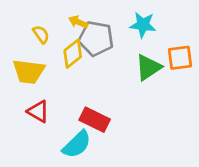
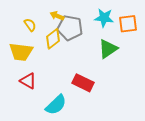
orange square: (180, 58) -> (128, 24), moved
red rectangle: (95, 120) -> (83, 83), moved

